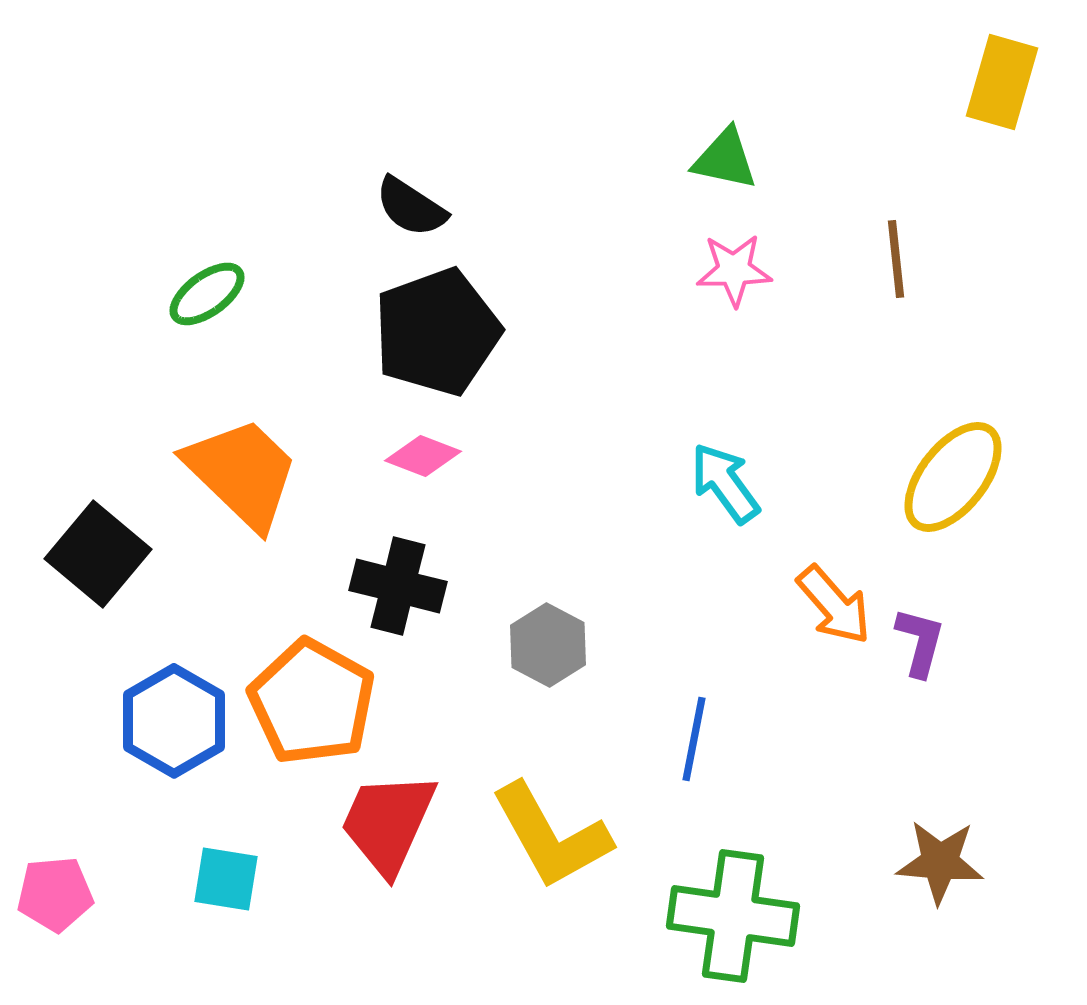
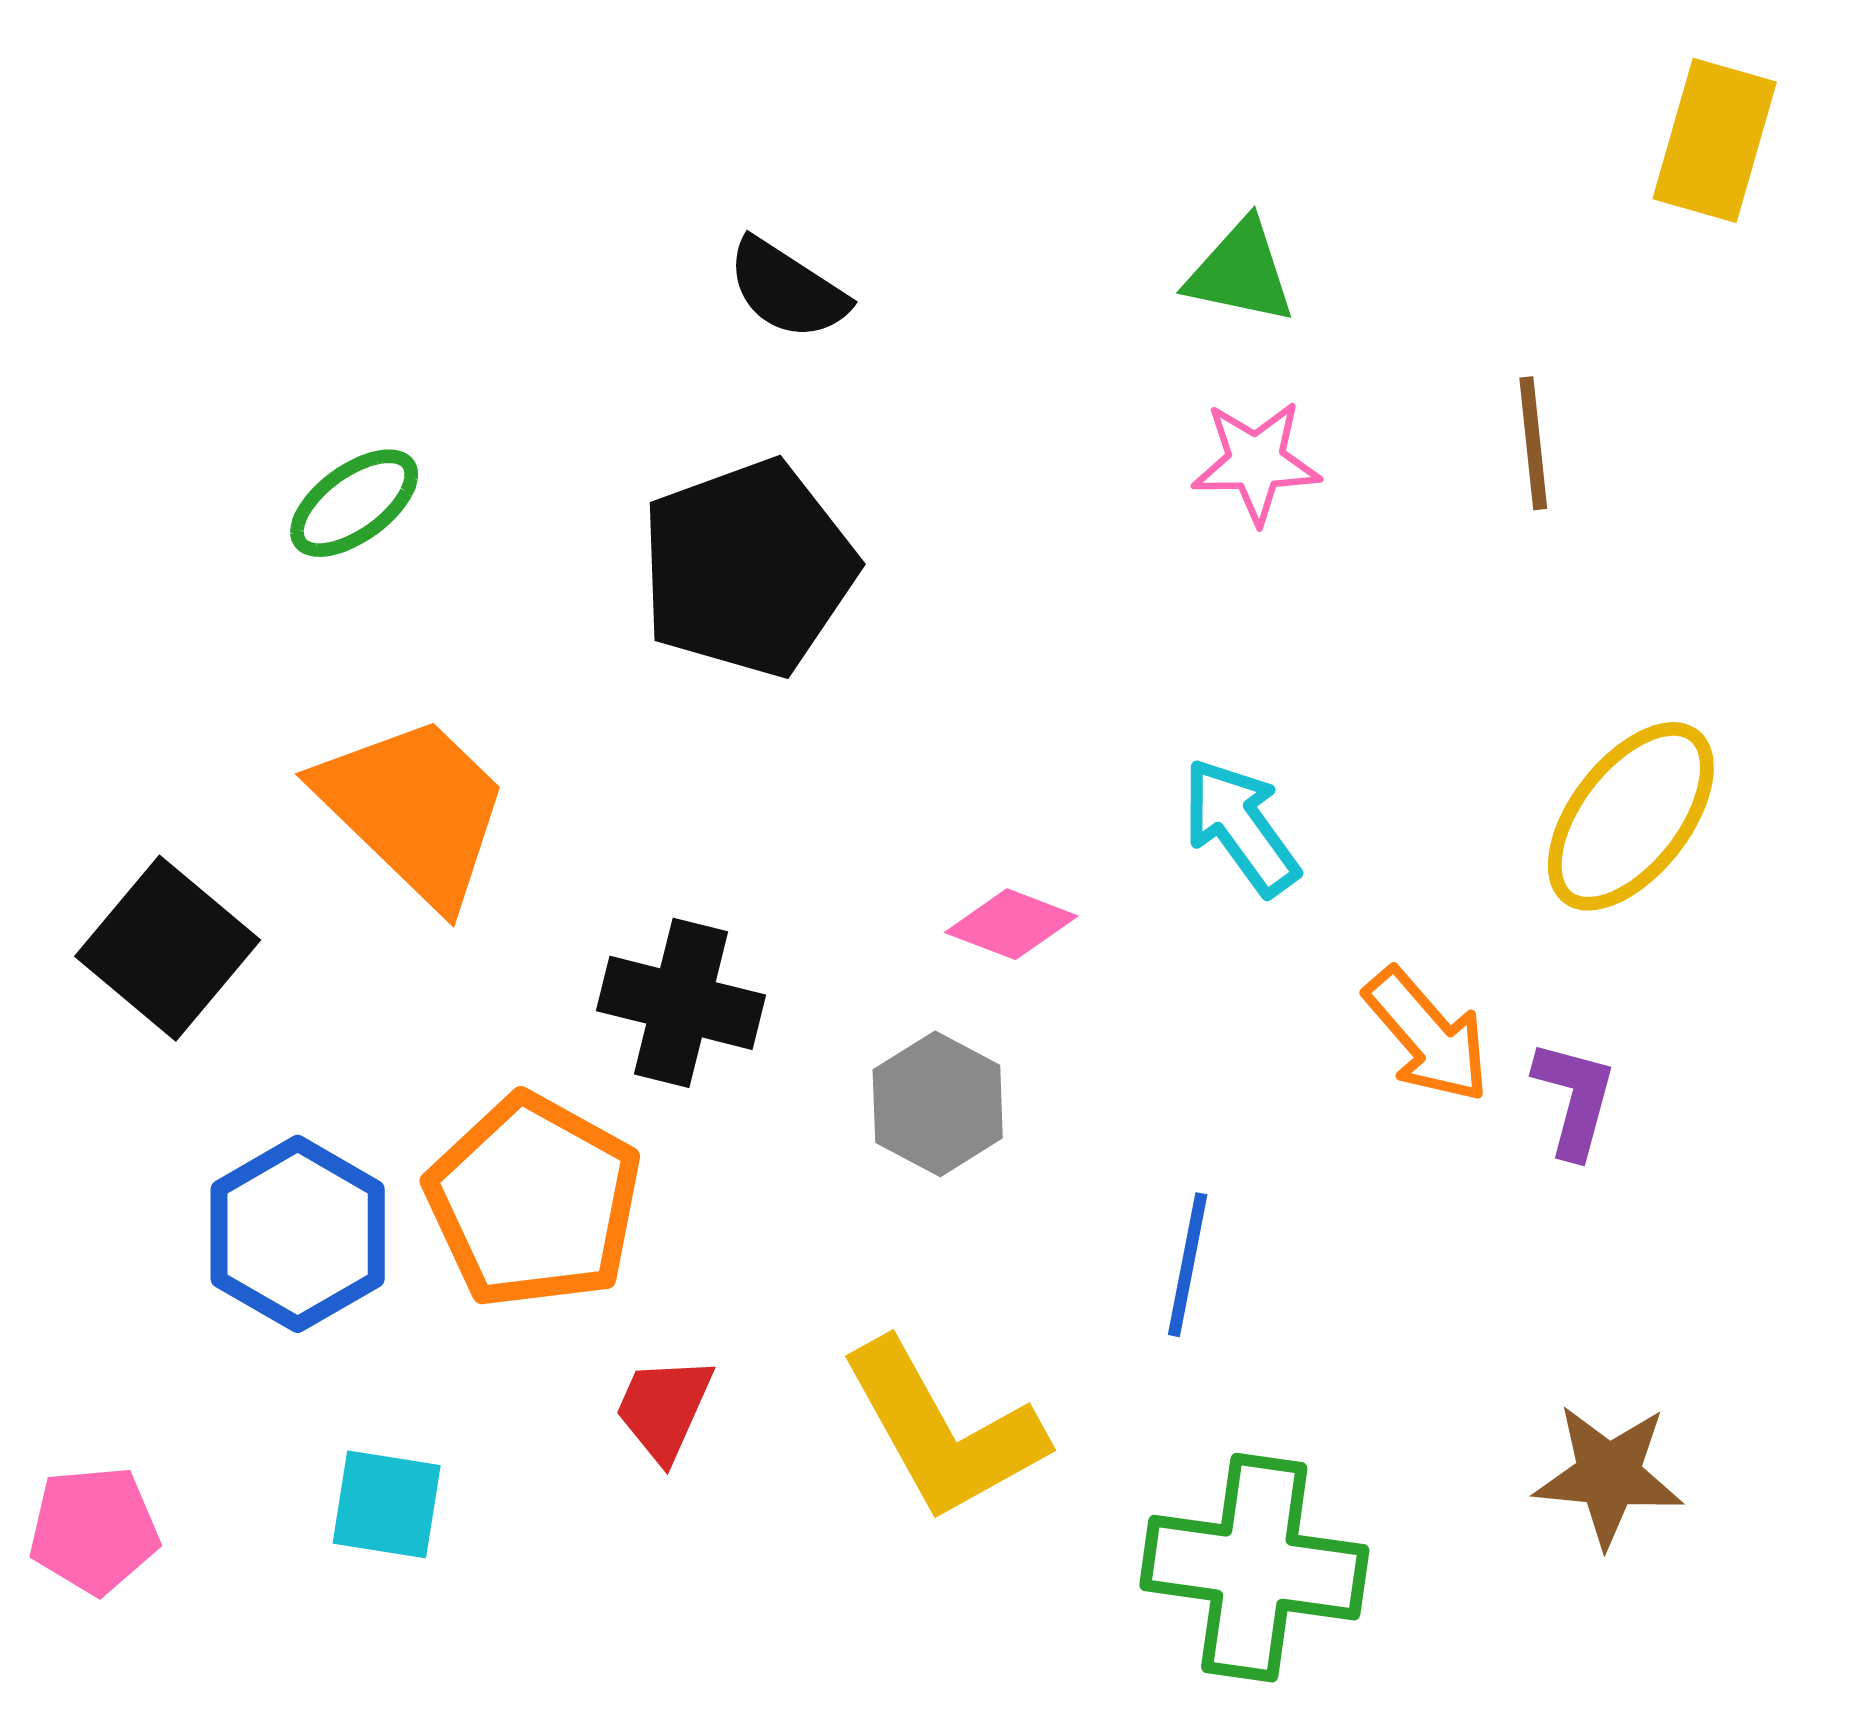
black semicircle: (411, 207) -> (787, 289), moved
pink diamond: (423, 456) -> (1011, 924), moved
red trapezoid: (388, 823) -> (664, 1408), size x0.6

